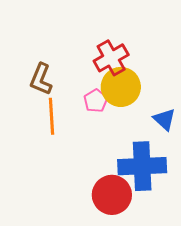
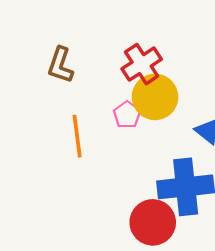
brown L-shape: (41, 79) -> (60, 65), moved

